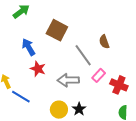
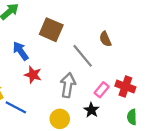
pink rectangle: (99, 75) -> (102, 90), moved
gray arrow: (68, 80) -> (68, 85), turned 105
black star: (79, 109) -> (91, 110), moved

